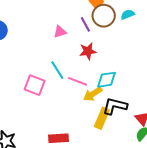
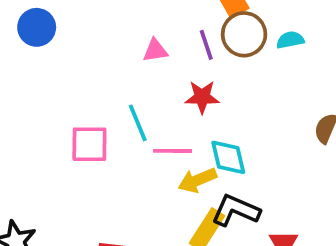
cyan diamond: (106, 80) -> (228, 157), turned 75
pink line: (78, 81) -> (172, 151), turned -30
pink square: (35, 85) -> (89, 144), turned -30

